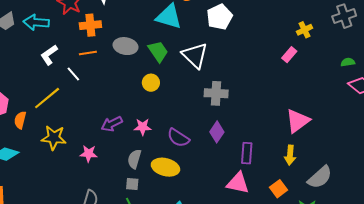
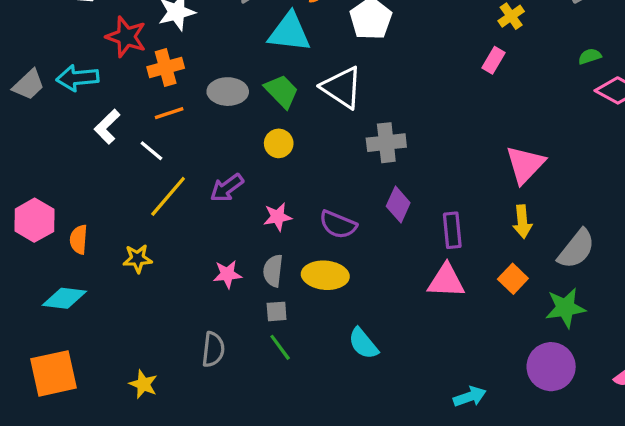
yellow line: (47, 98) -> (168, 196), moved
purple arrow: (112, 124) -> (227, 188), moved
yellow star: (54, 138) -> (138, 259), size x0.7
pink star: (89, 154) -> (227, 274), moved

